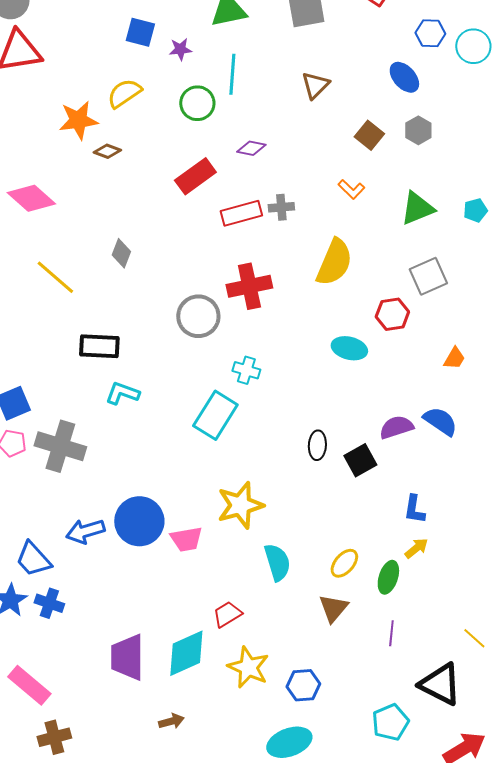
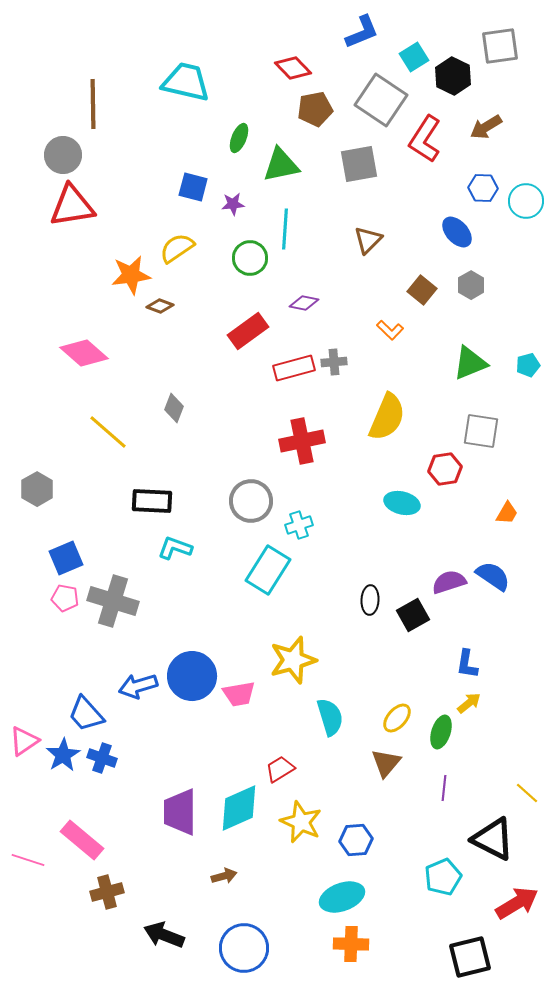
orange L-shape: (351, 189) -> (390, 330), moved
gray square: (428, 276) -> (481, 431), turned 33
gray circle: (198, 316) -> (251, 501), moved
cyan cross: (246, 370) -> (299, 525), turned -36

